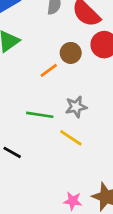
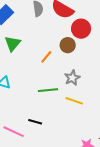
brown circle: (71, 53) -> (68, 45), moved

